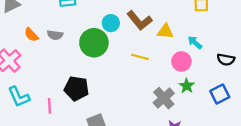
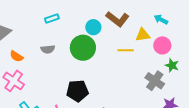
yellow triangle: (165, 31) -> (143, 35), moved
orange semicircle: (31, 35) -> (16, 56), moved
cyan arrow: (195, 43) -> (161, 19), moved

